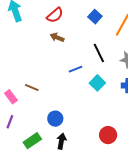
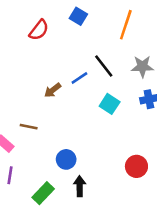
blue square: (95, 17) -> (78, 16), moved
brown arrow: (57, 37) -> (53, 90), moved, turned -48
blue line: (75, 69) -> (79, 78), moved

